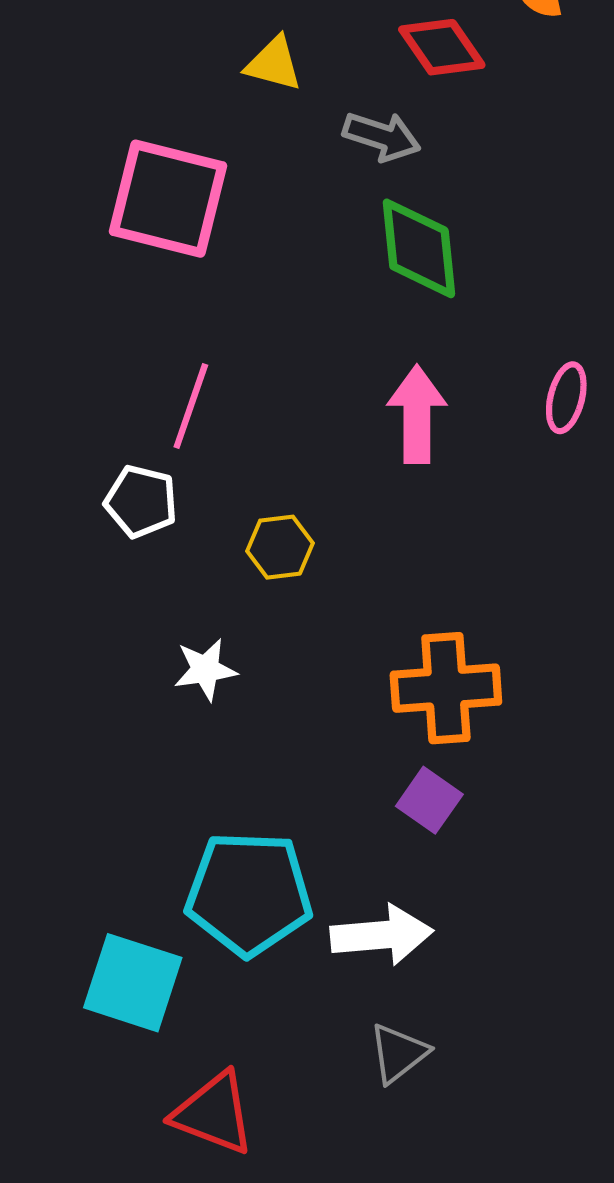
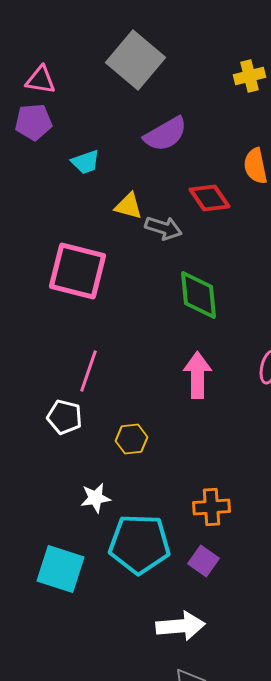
gray arrow: (382, 136) -> (164, 228), moved
orange cross: (446, 688) -> (212, 507), size x0.7
cyan pentagon: (249, 893) -> (140, 544), moved
cyan square: (133, 983) -> (60, 569), moved

